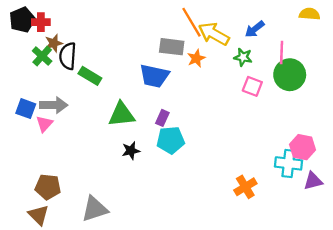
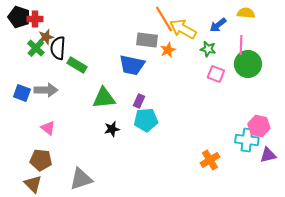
yellow semicircle: (310, 14) -> (246, 13), moved
black pentagon: (22, 20) -> (19, 17), turned -30
pink triangle: (44, 124) -> (48, 128), moved, turned -35

